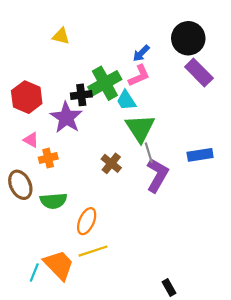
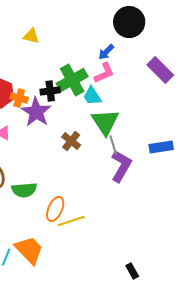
black circle: (188, 38) -> (129, 22), moved
orange cross: (48, 158) -> (19, 98), moved, turned 30
brown cross: (111, 163) -> (71, 141), moved
yellow line: (93, 251) -> (71, 221), moved

